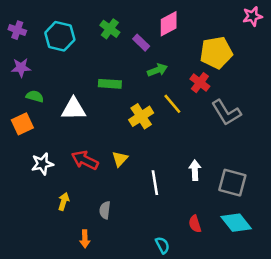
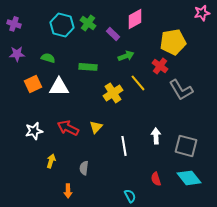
cyan hexagon: (60, 36) -> (62, 25), moved
green semicircle: (35, 96) -> (48, 58), moved
orange square: (22, 124) -> (33, 84), moved

